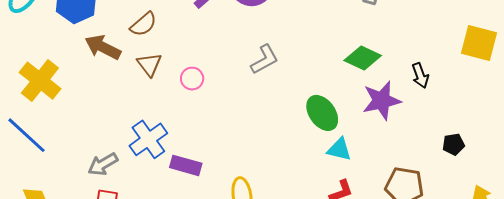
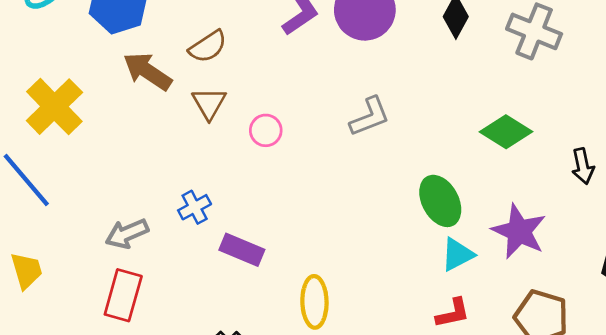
purple star: (382, 101) -> (519, 231), moved, turned 30
blue cross: (148, 139) -> (195, 207), size x0.6
cyan triangle: (339, 149) -> (458, 254), turned -48

